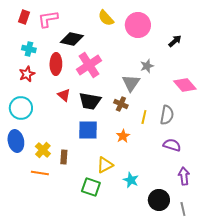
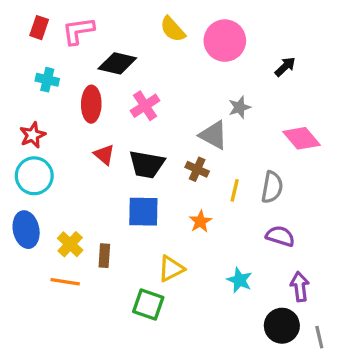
pink cross: (89, 65) -> (145, 106), size x0.7
red star: (27, 74) -> (33, 135), moved
gray triangle: (131, 83) -> (213, 135), turned -36
cyan star: (131, 180) -> (239, 280), moved
black circle: (159, 200) -> (282, 326), moved
gray line: (183, 209) -> (319, 337), moved

